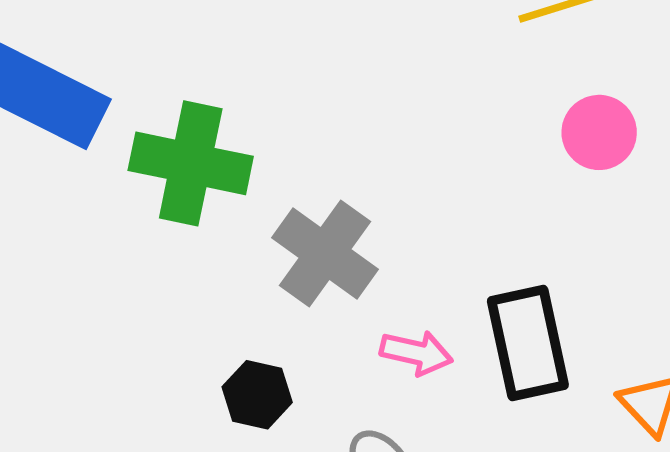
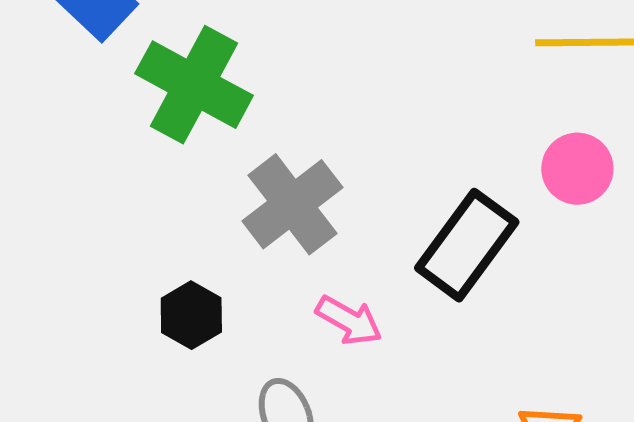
black rectangle: (528, 343) -> (467, 245), moved, turned 32

